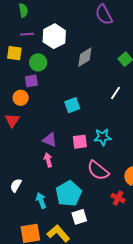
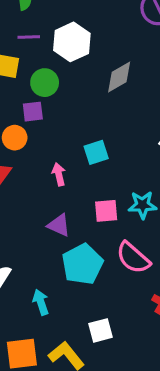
purple triangle: (50, 140) -> (59, 225), moved
pink arrow: (48, 160) -> (59, 174), moved
cyan pentagon: (69, 194) -> (82, 264), moved

